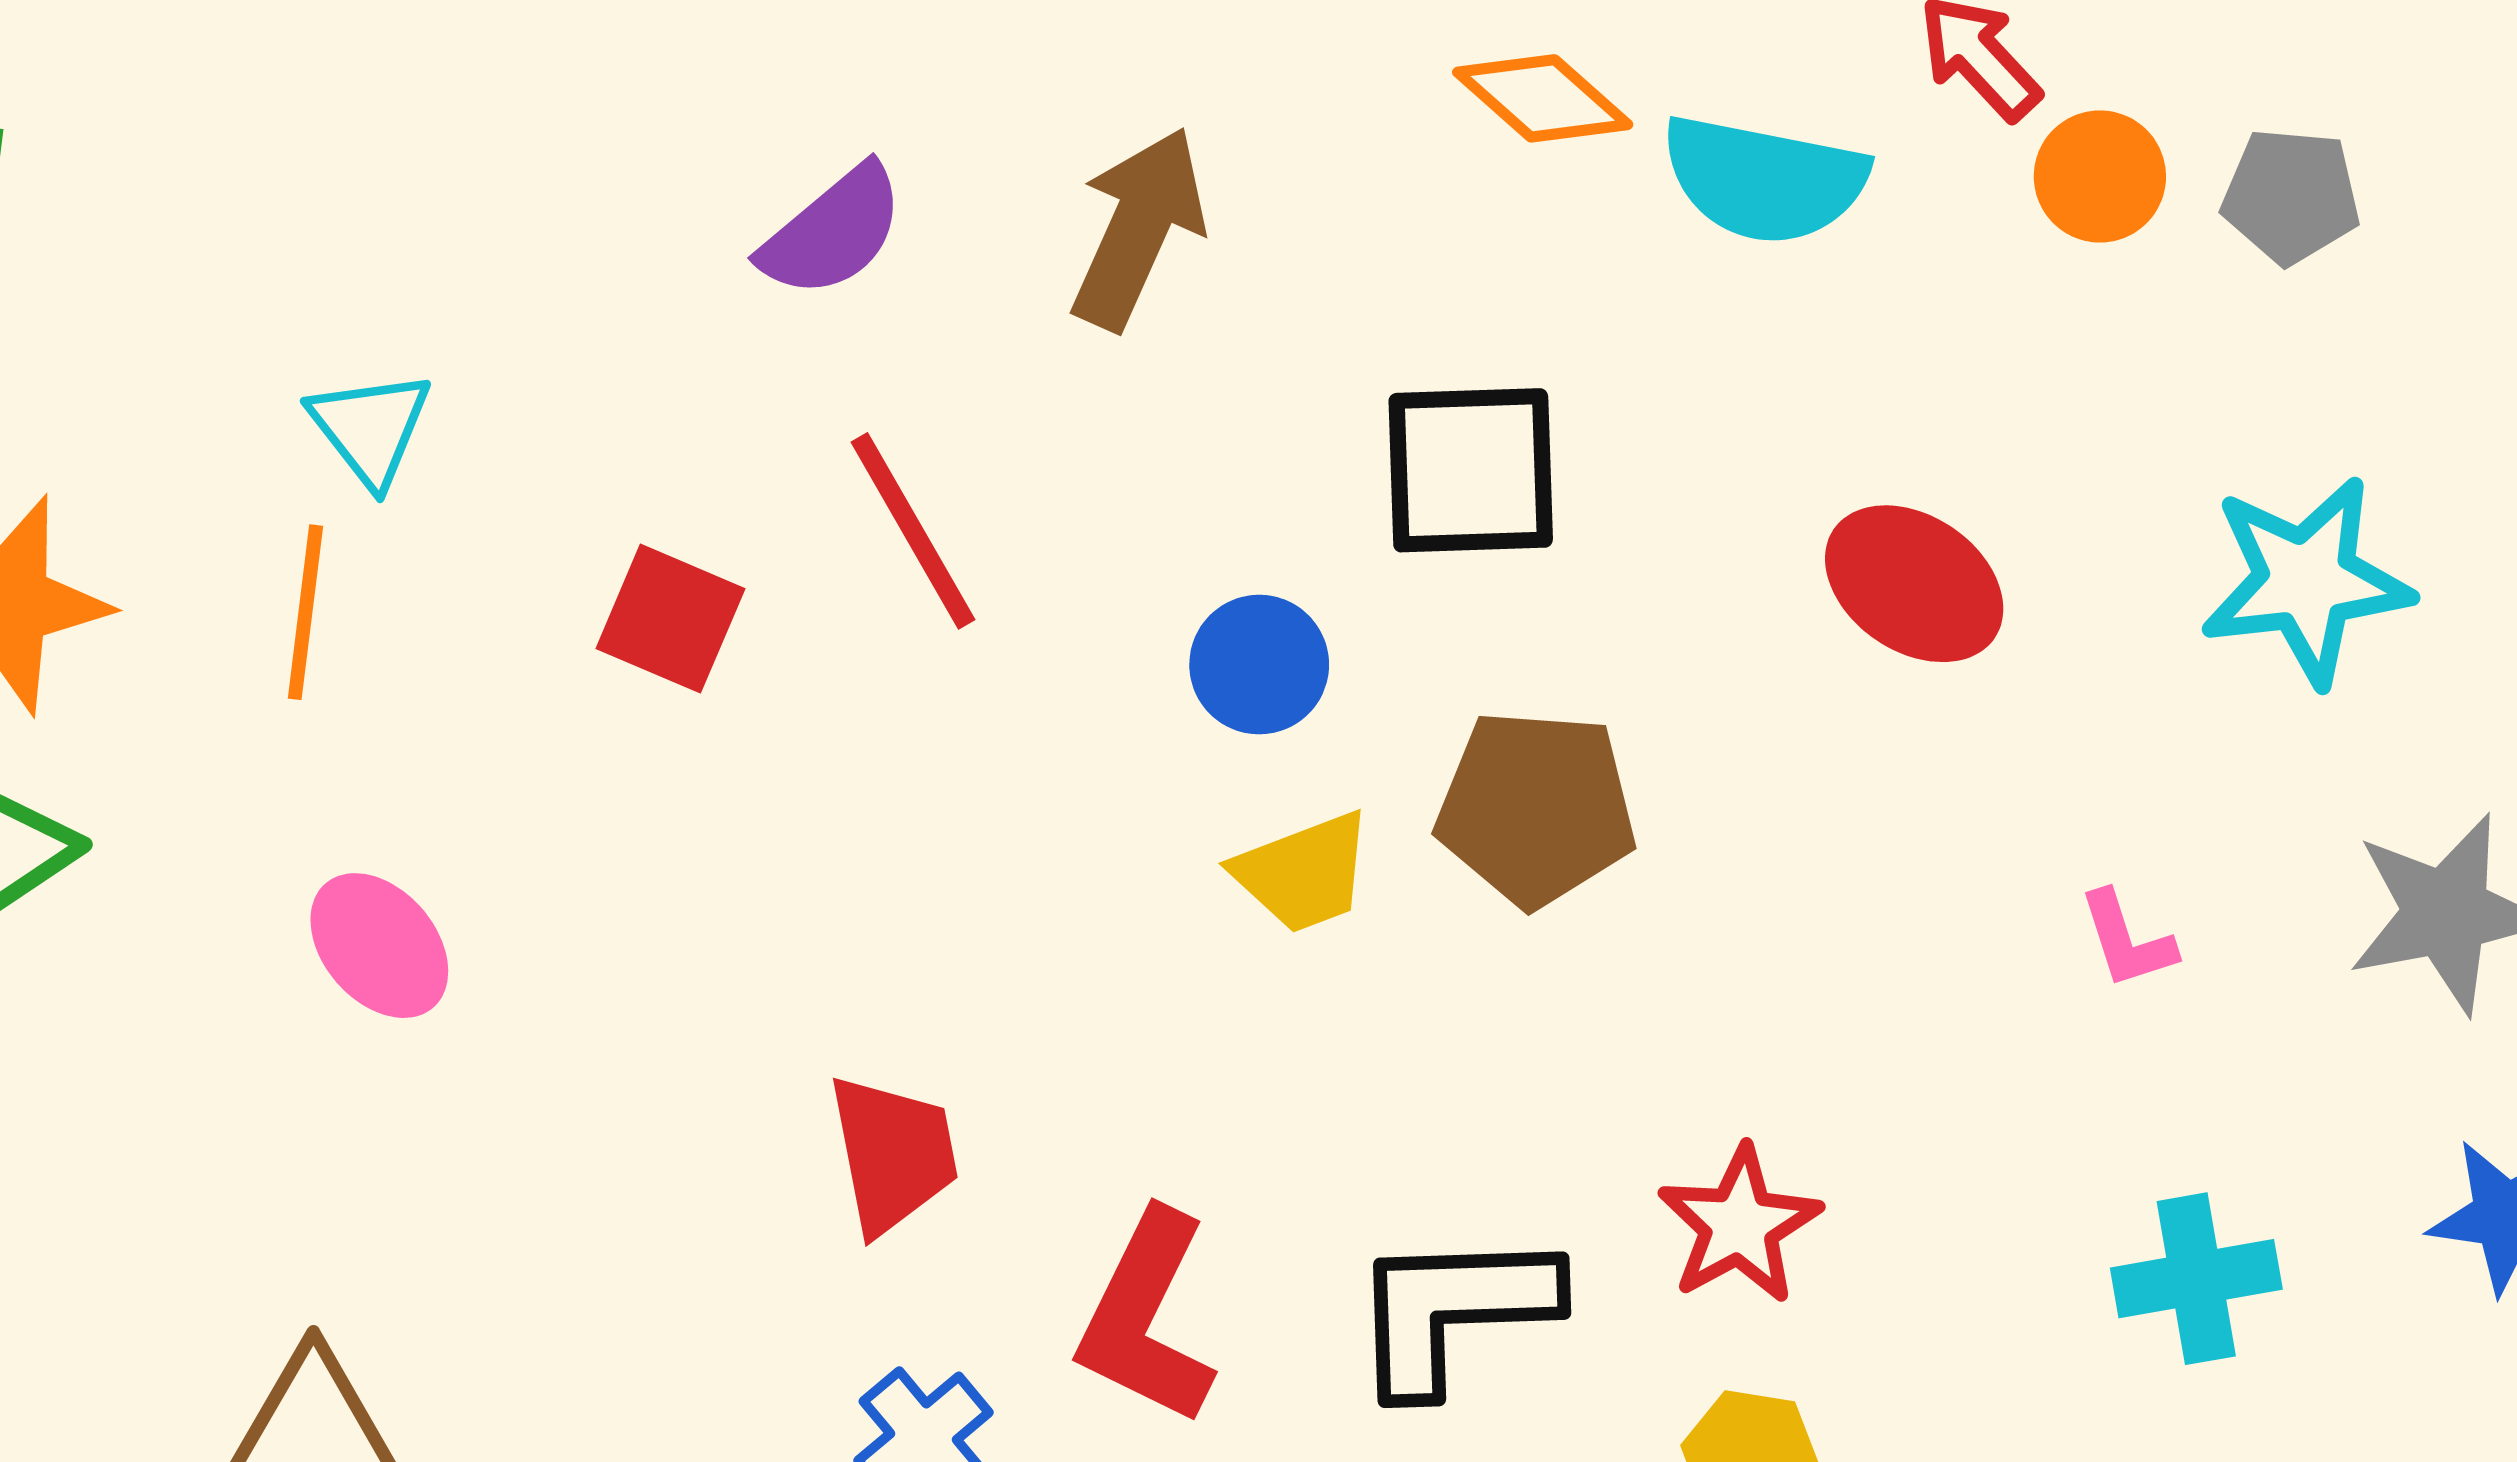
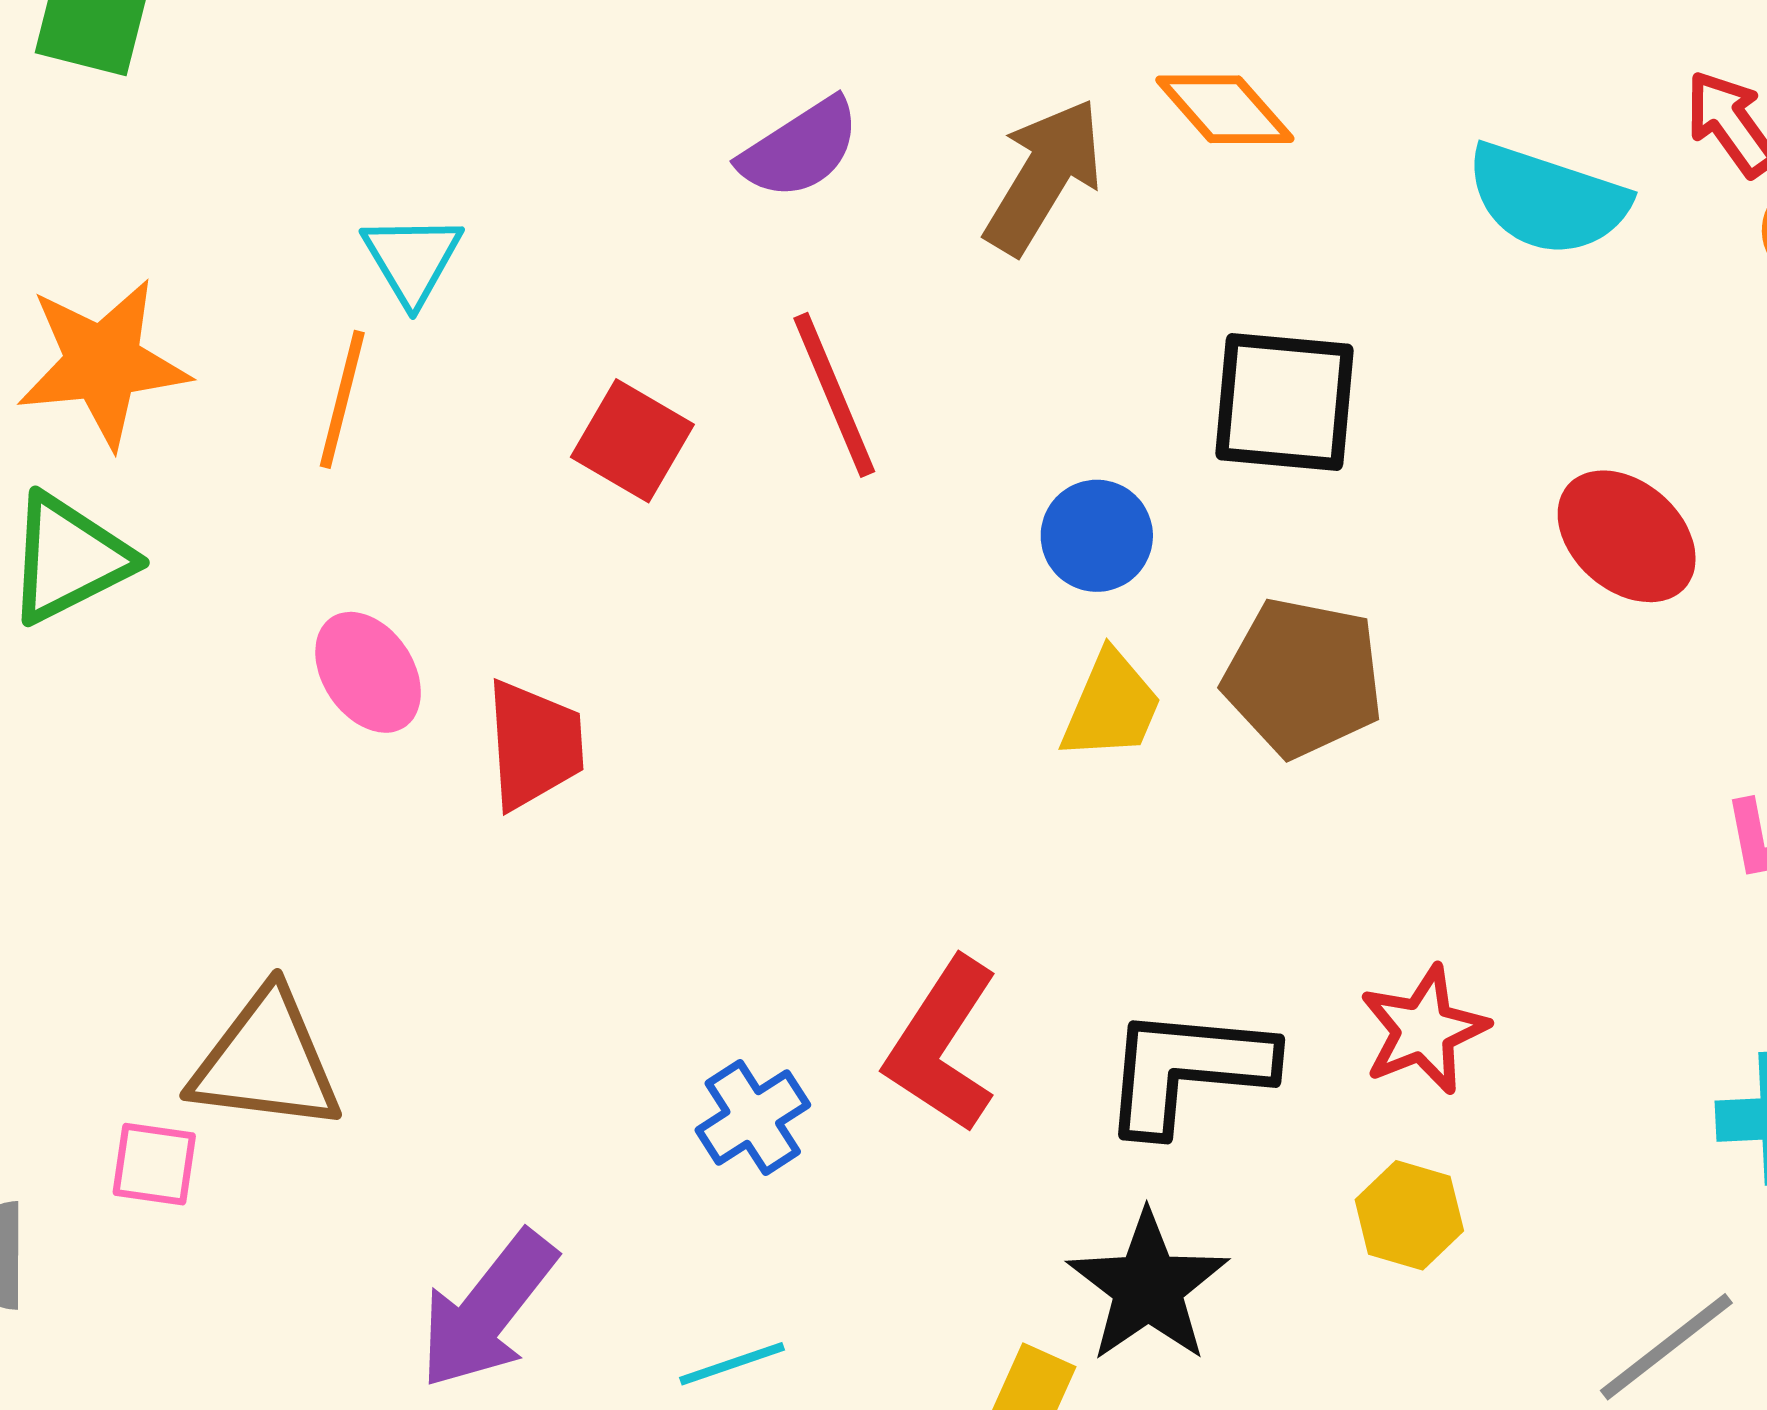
orange diamond: (1543, 98) -> (1225, 109), moved
yellow trapezoid: (1303, 873) -> (1111, 706), turned -53
red trapezoid: (893, 1154) -> (534, 745), moved

